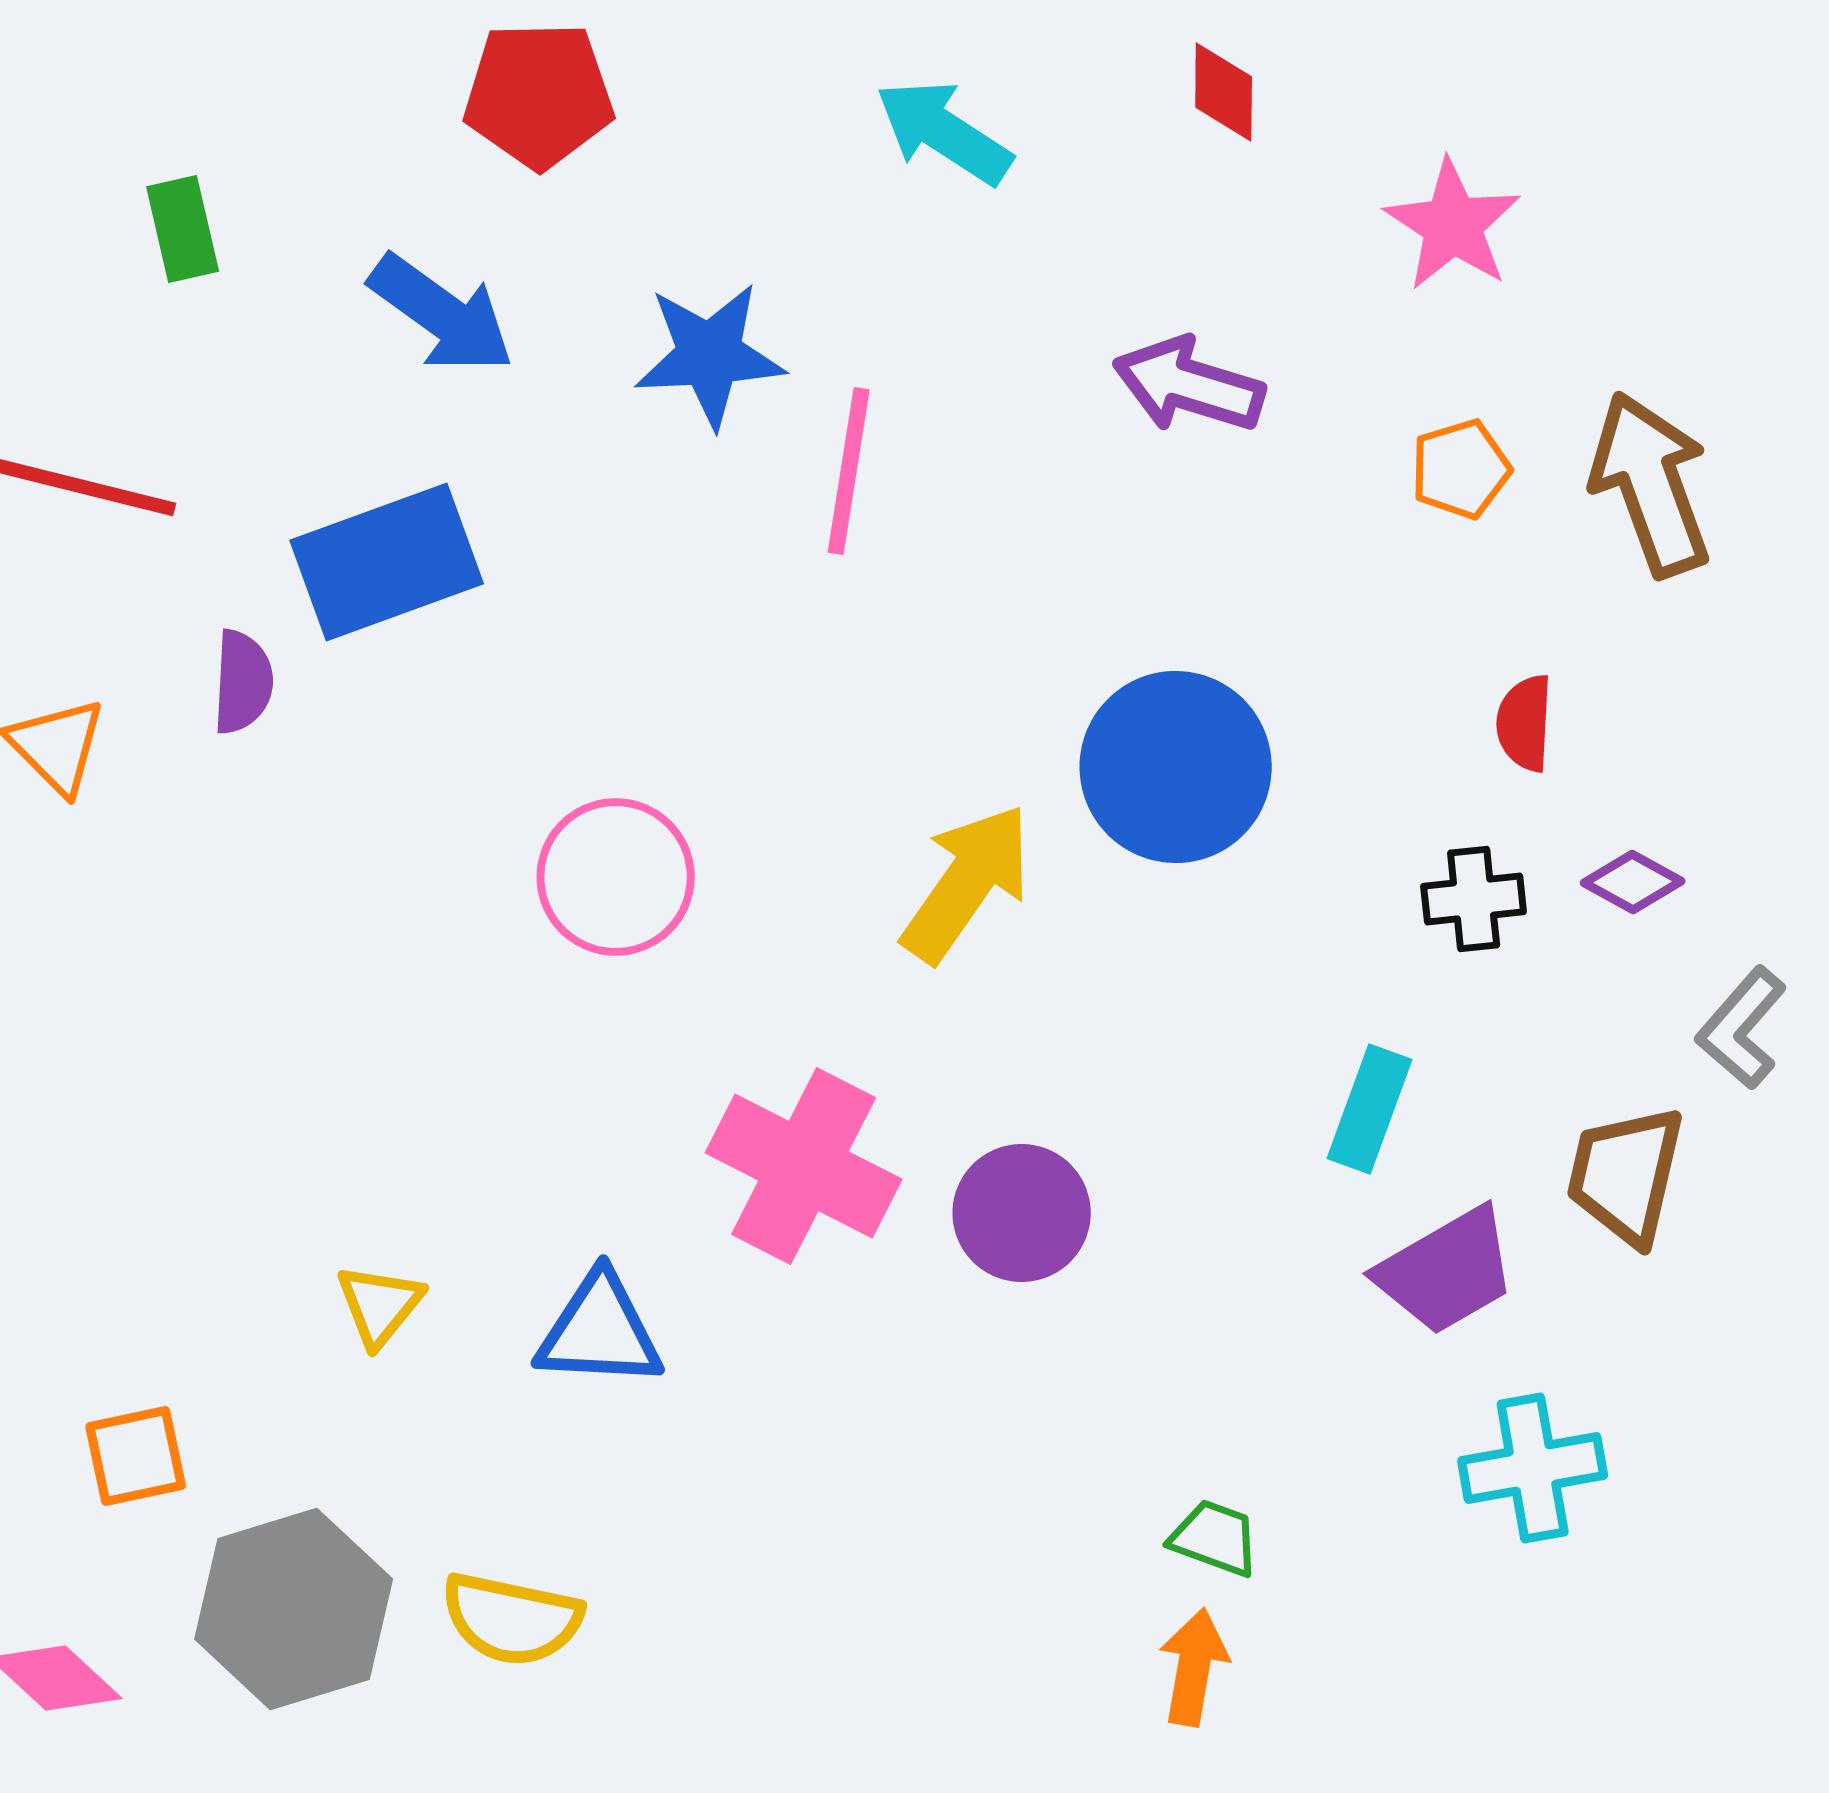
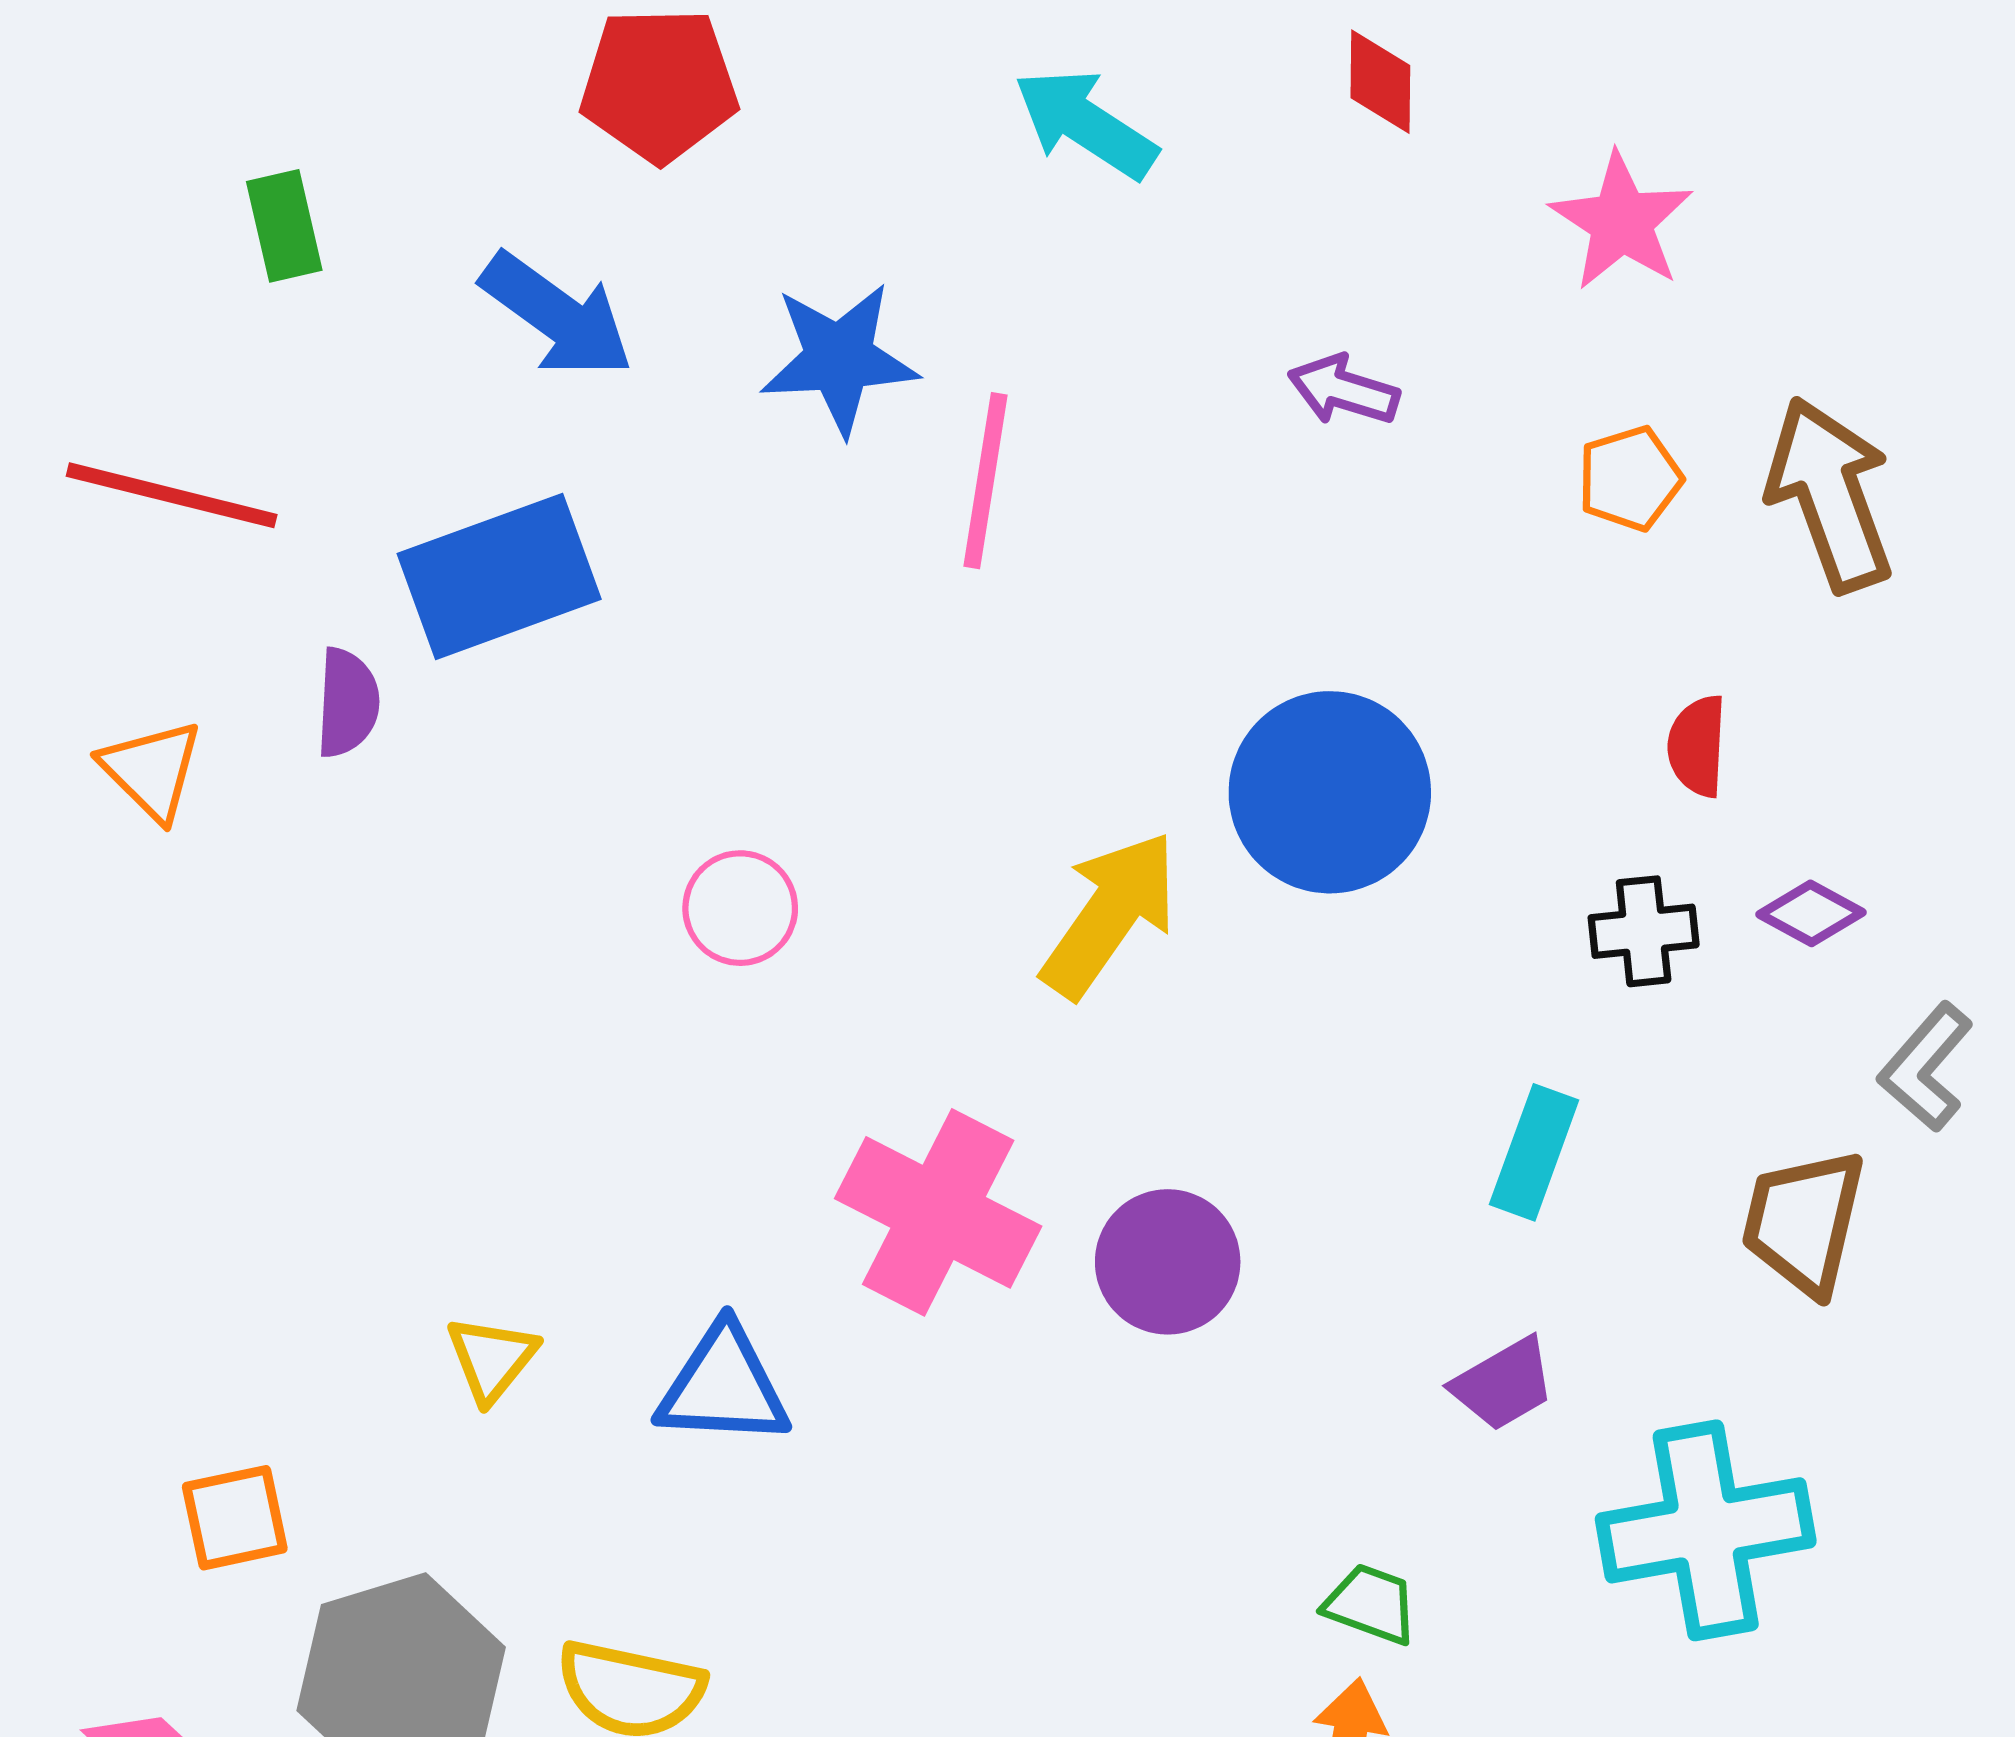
purple arrow: (1189, 385) -> (1344, 390), size x0.7
pink circle: (616, 877) -> (740, 908), size x0.7
purple trapezoid: (1447, 1271) -> (1504, 1384), moved, size x0.7
cyan cross: (1533, 1468) -> (1706, 1530), size x1.4

